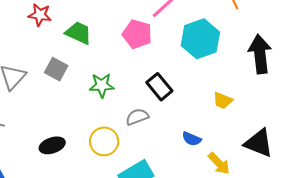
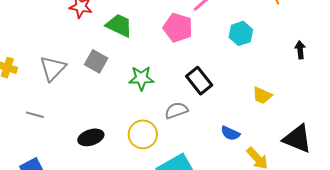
cyan hexagon: (200, 39) -> (241, 33), size x0.6
black arrow: (260, 54) -> (300, 50), size x0.5

